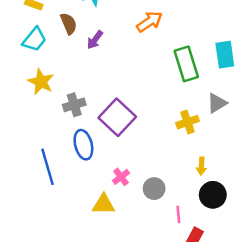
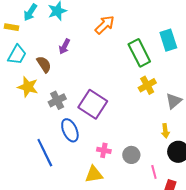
brown semicircle: (69, 24) -> (44, 64), moved
gray triangle: (217, 103) -> (174, 101), moved
yellow cross: (188, 122) -> (147, 85), moved
pink cross: (121, 177) -> (104, 150), turned -32

